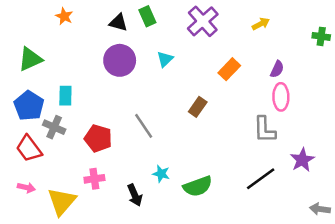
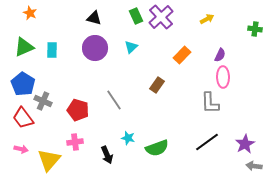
orange star: (64, 16) -> (30, 13), moved
green rectangle: (147, 16) -> (136, 16), moved
cyan rectangle: (65, 96) -> (52, 50), moved
purple star: (302, 160) -> (245, 144), moved

